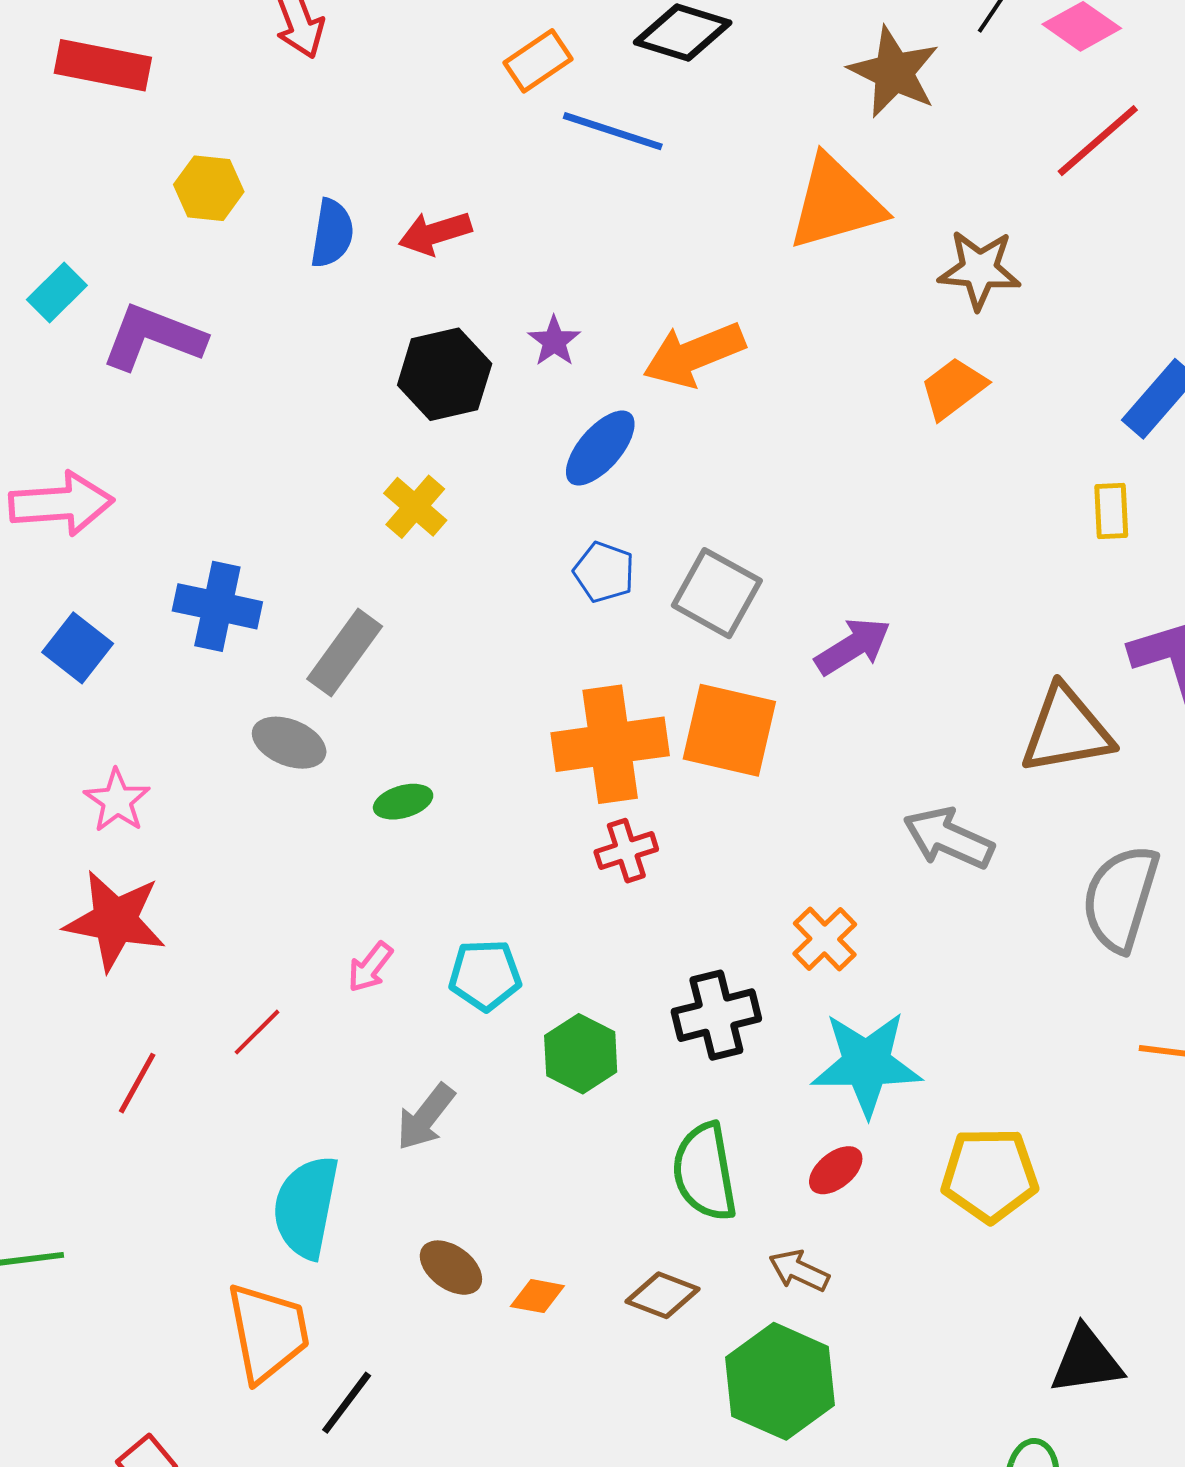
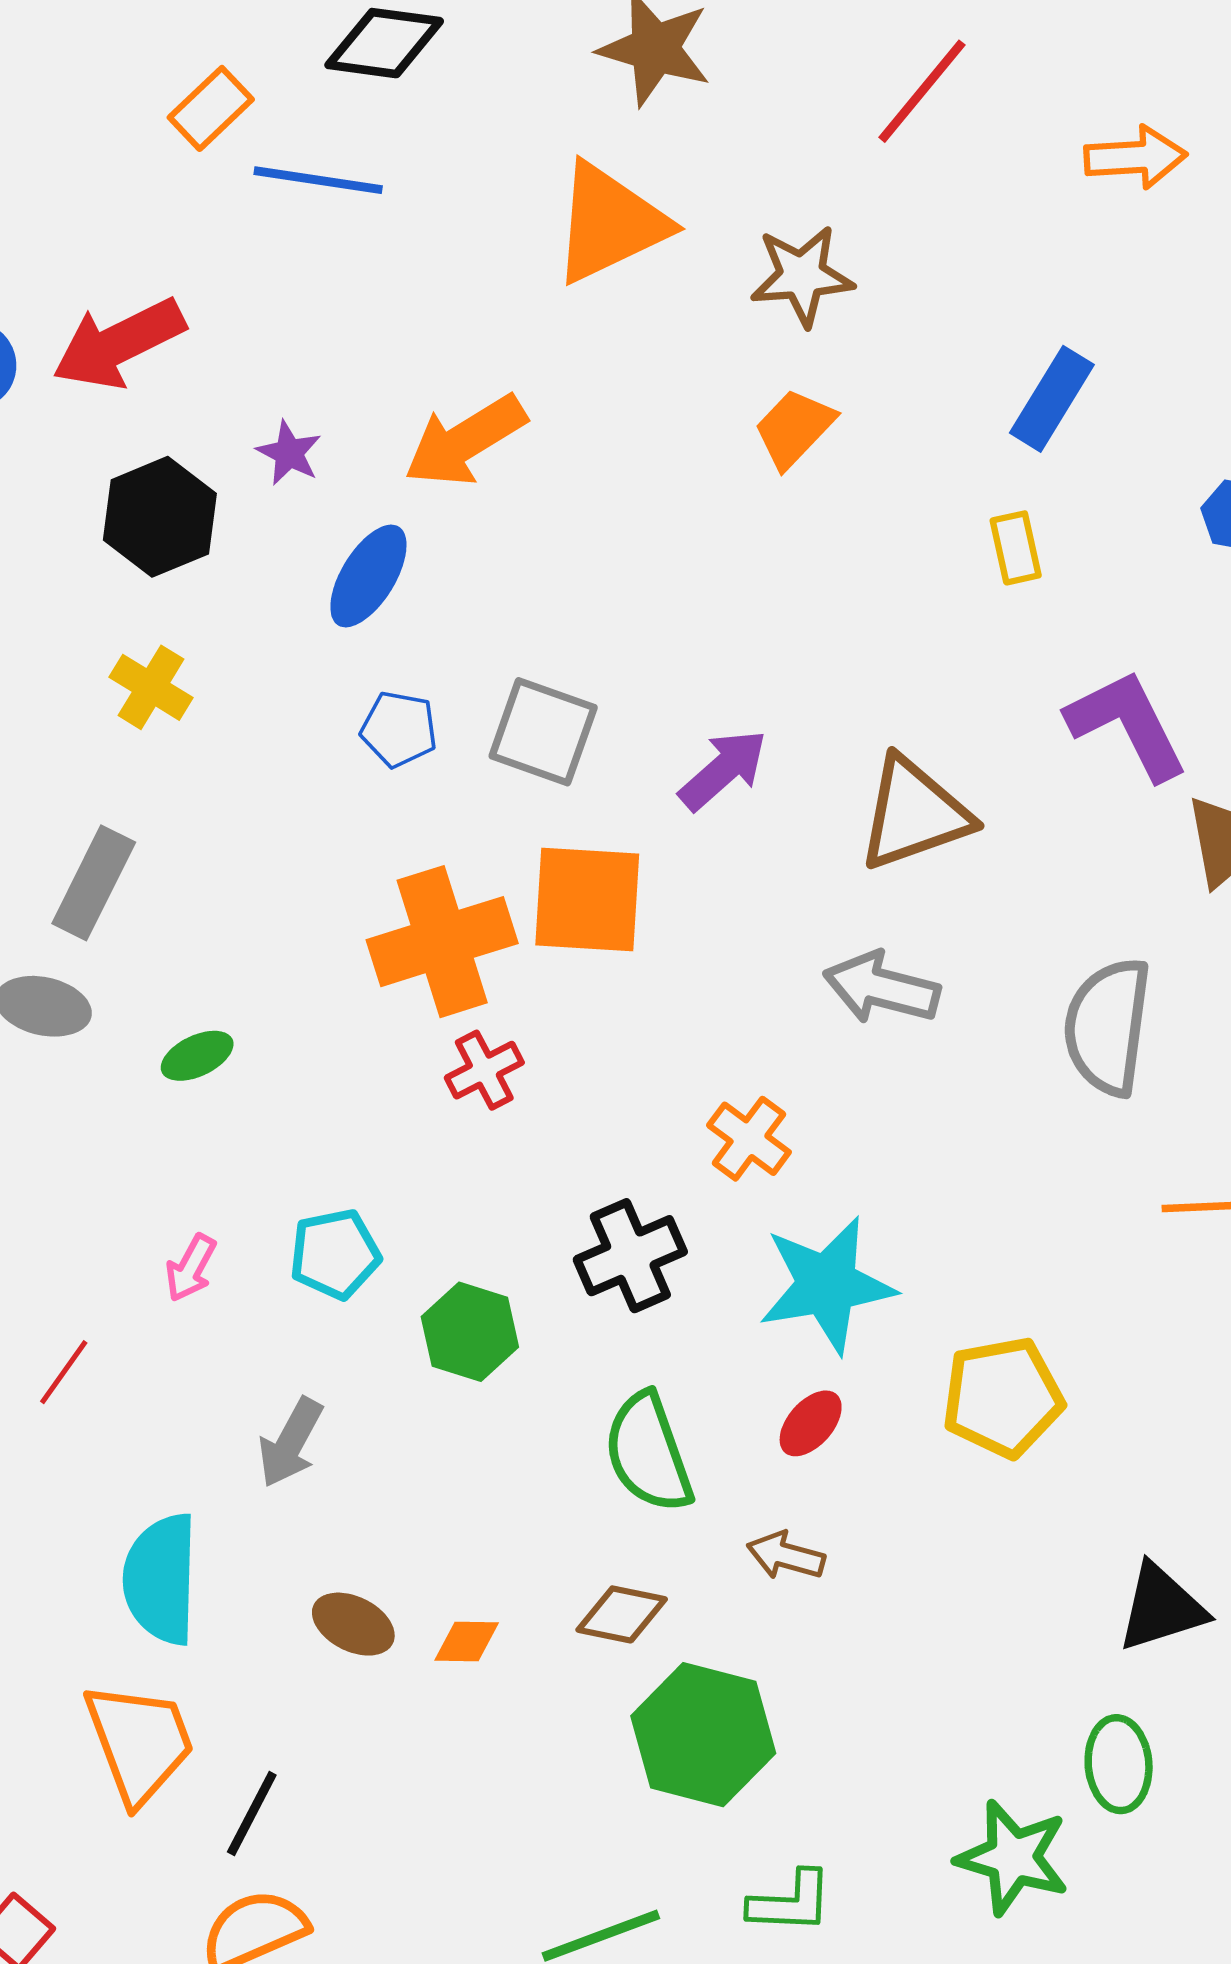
red arrow: (435, 233) -> (119, 344), size x1.5
brown triangle: (1066, 730) -> (914, 814), moved
green hexagon: (780, 1381) -> (703, 1735), moved

